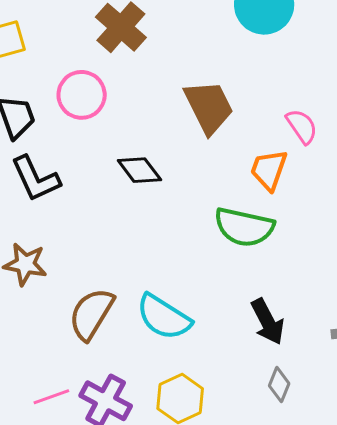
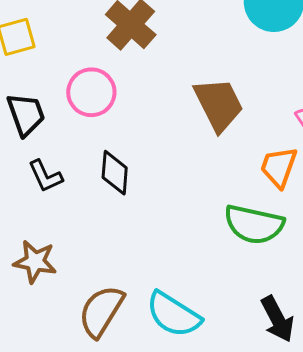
black diamond: (139, 170) -> (115, 173), moved, turned 42
black L-shape: (36, 179) -> (45, 176), size x0.7

